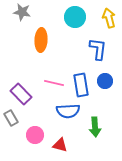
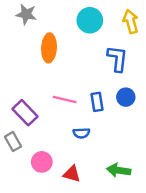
blue rectangle: (81, 85) -> (97, 102), size x0.7
blue semicircle: (68, 111) -> (81, 133), size x0.6
green arrow: (95, 127) -> (119, 170), moved, turned 102

